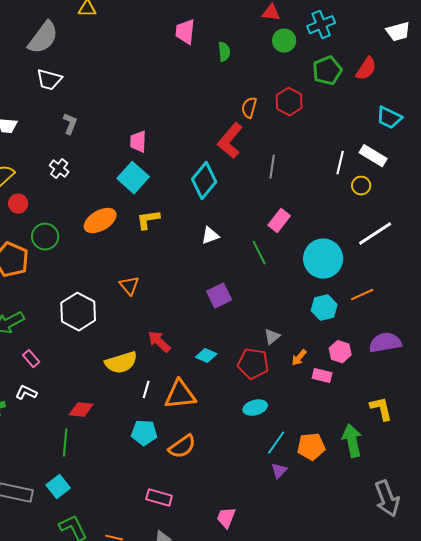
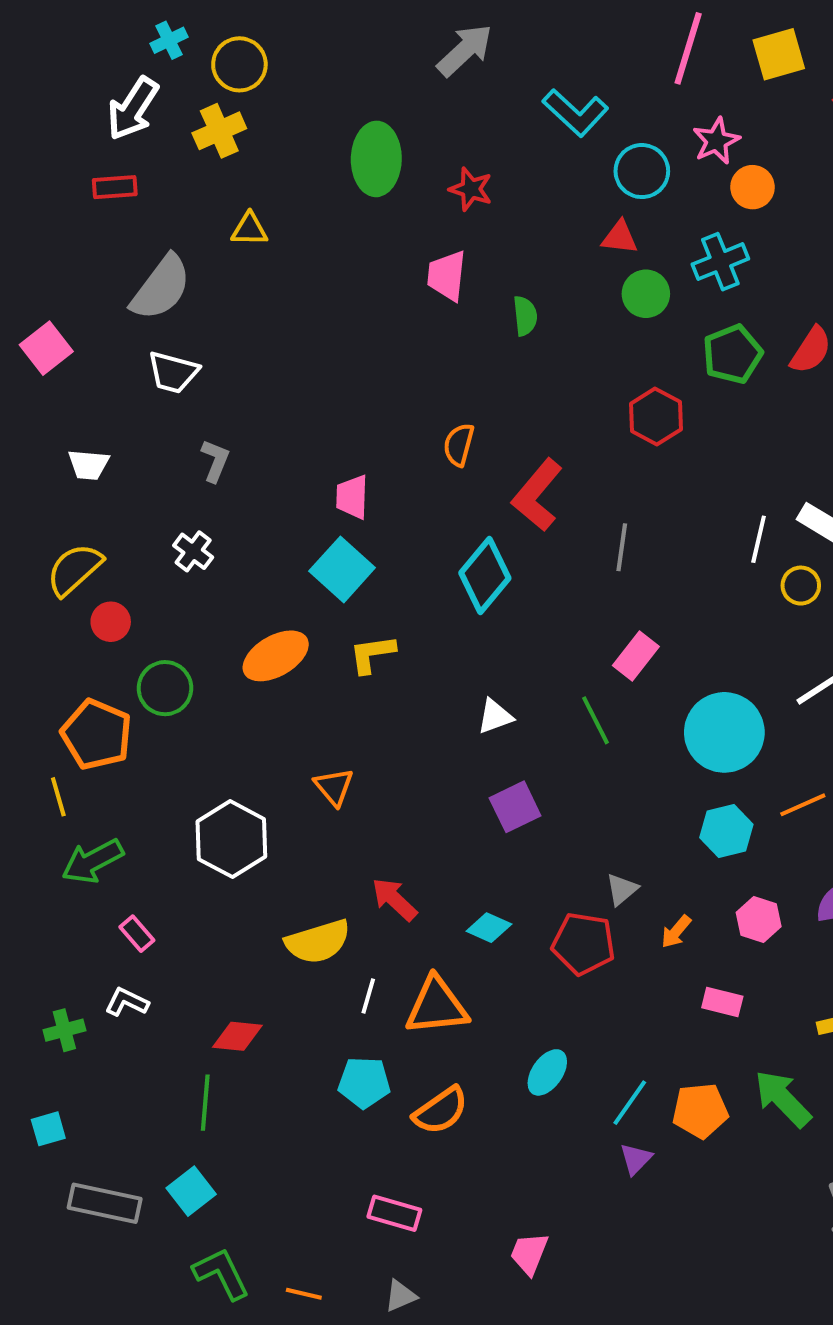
orange semicircle: (249, 108) -> (459, 445), moved
white triangle: (210, 236) -> (495, 716), moved
pink rectangle: (322, 376) -> (722, 1002), moved
cyan ellipse: (255, 408) -> (547, 1072), moved, turned -40
green arrow: (352, 441) -> (783, 1099), turned -32

